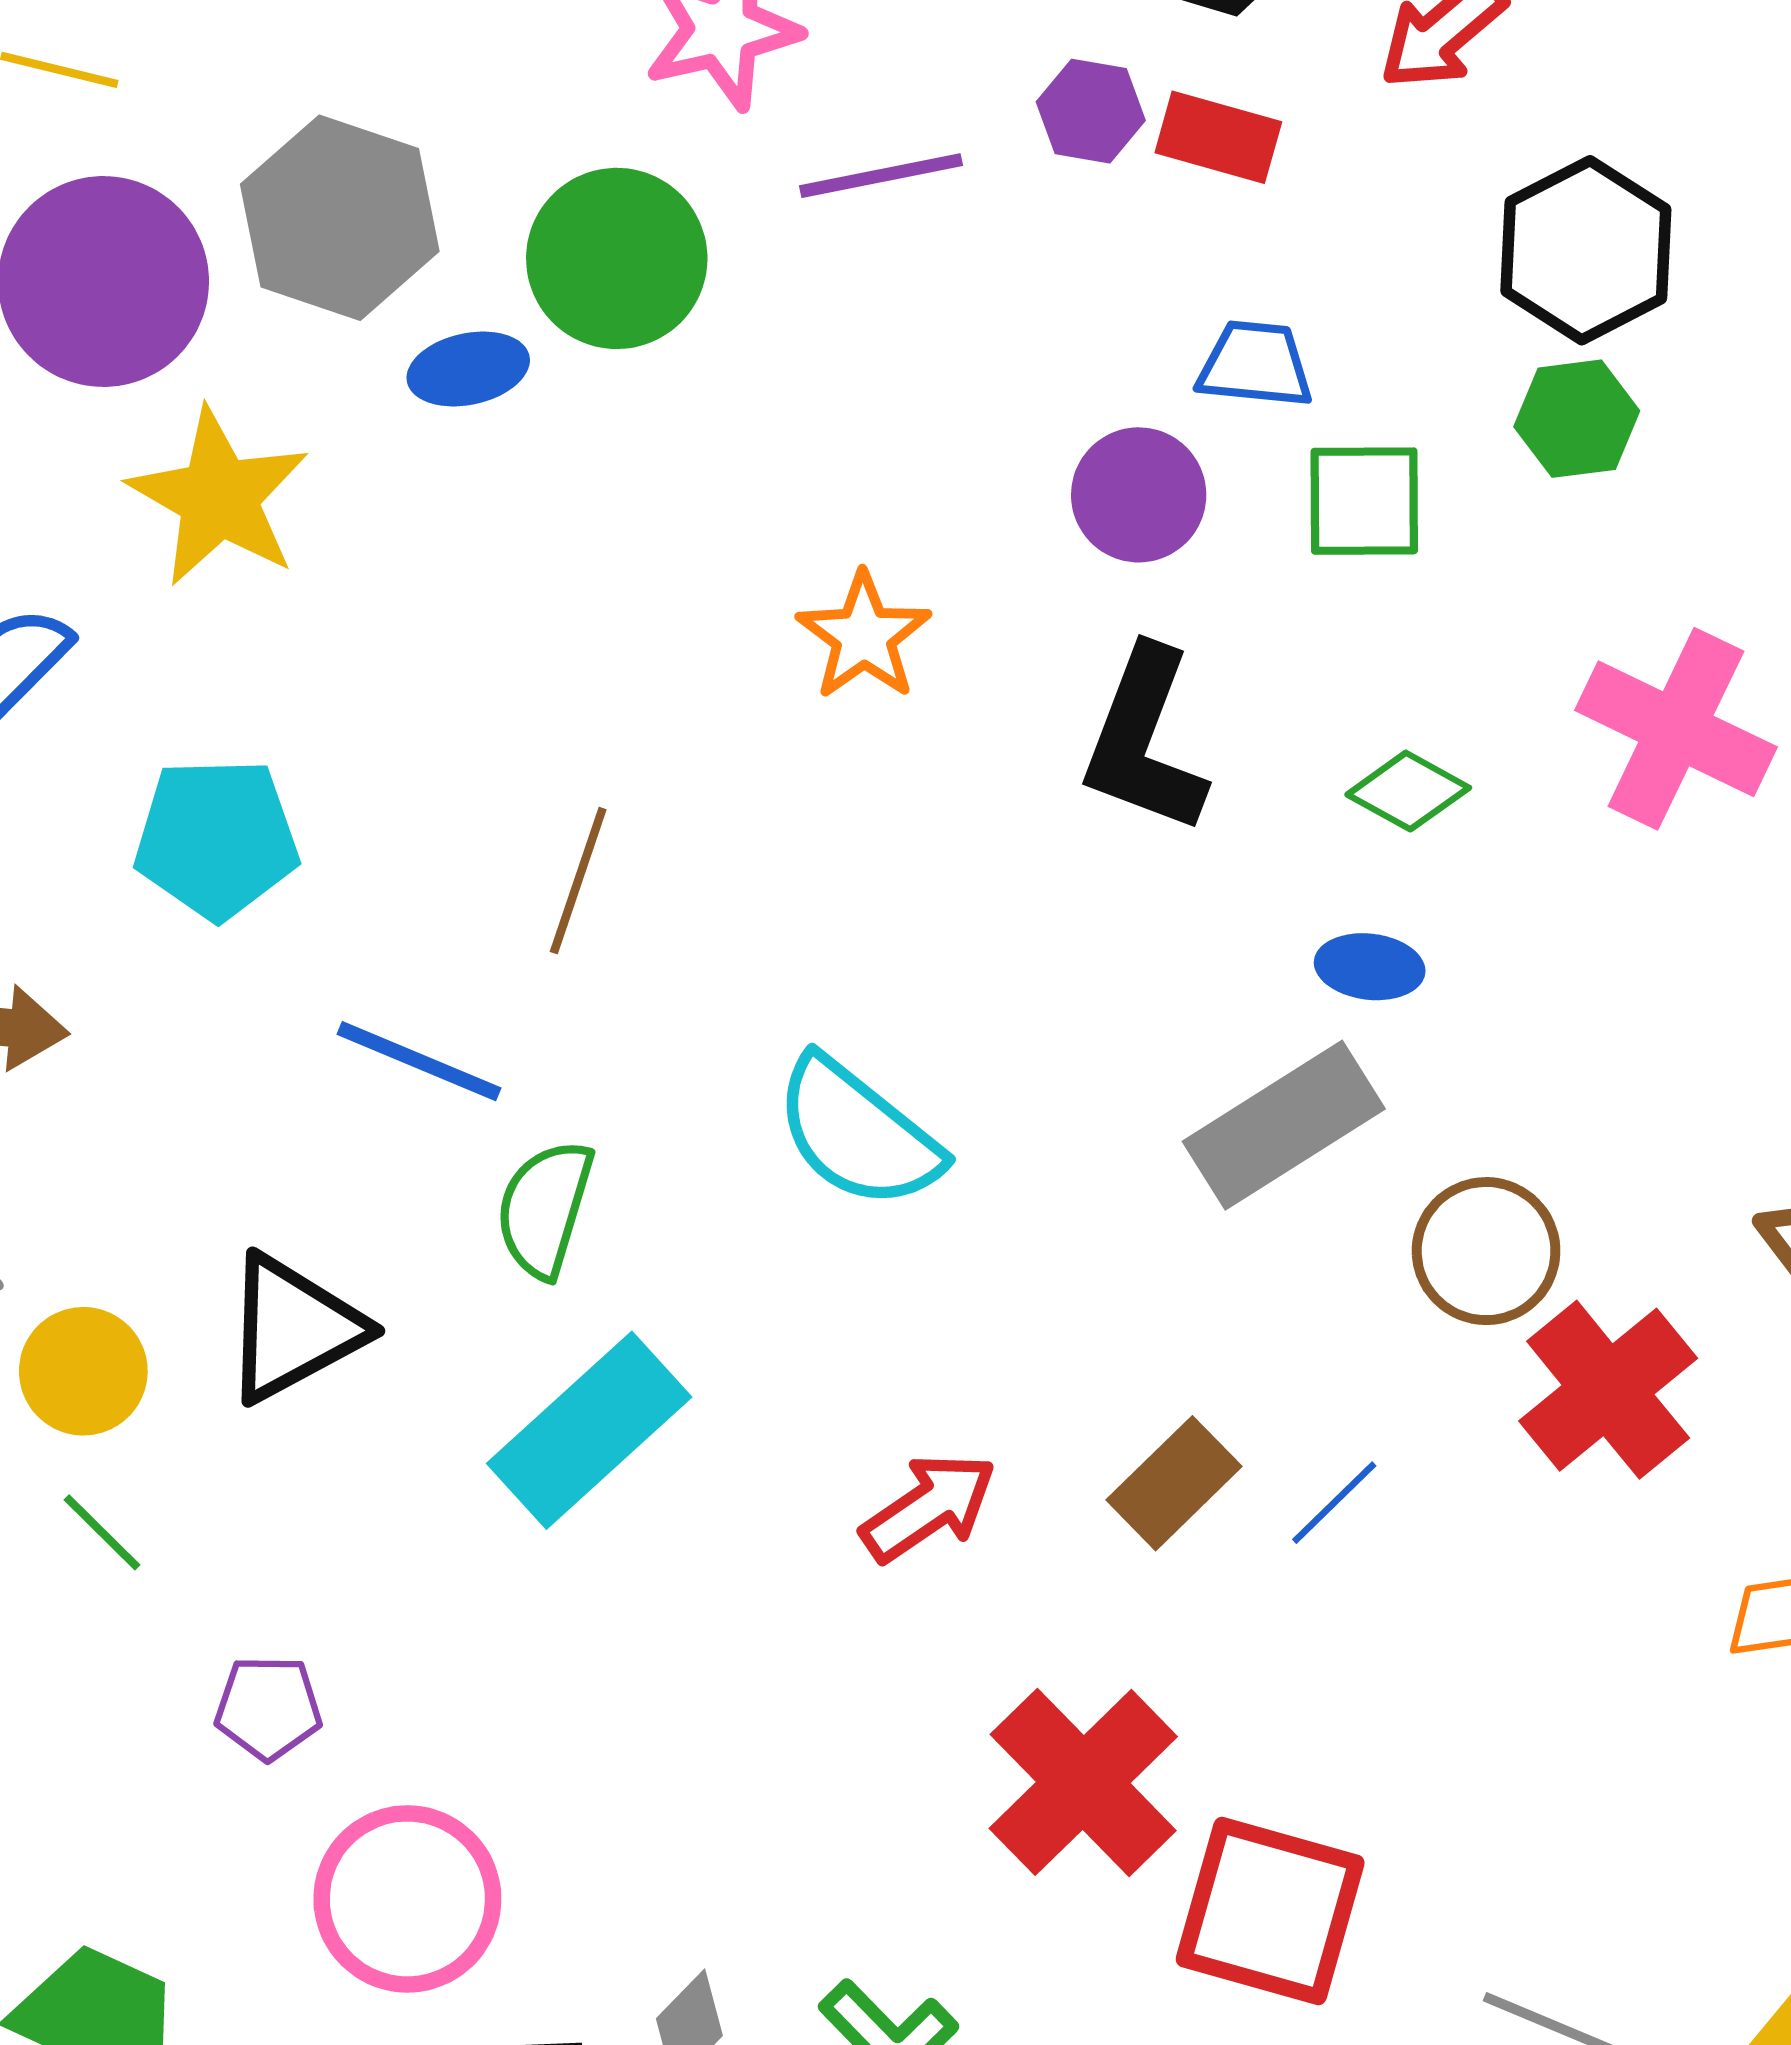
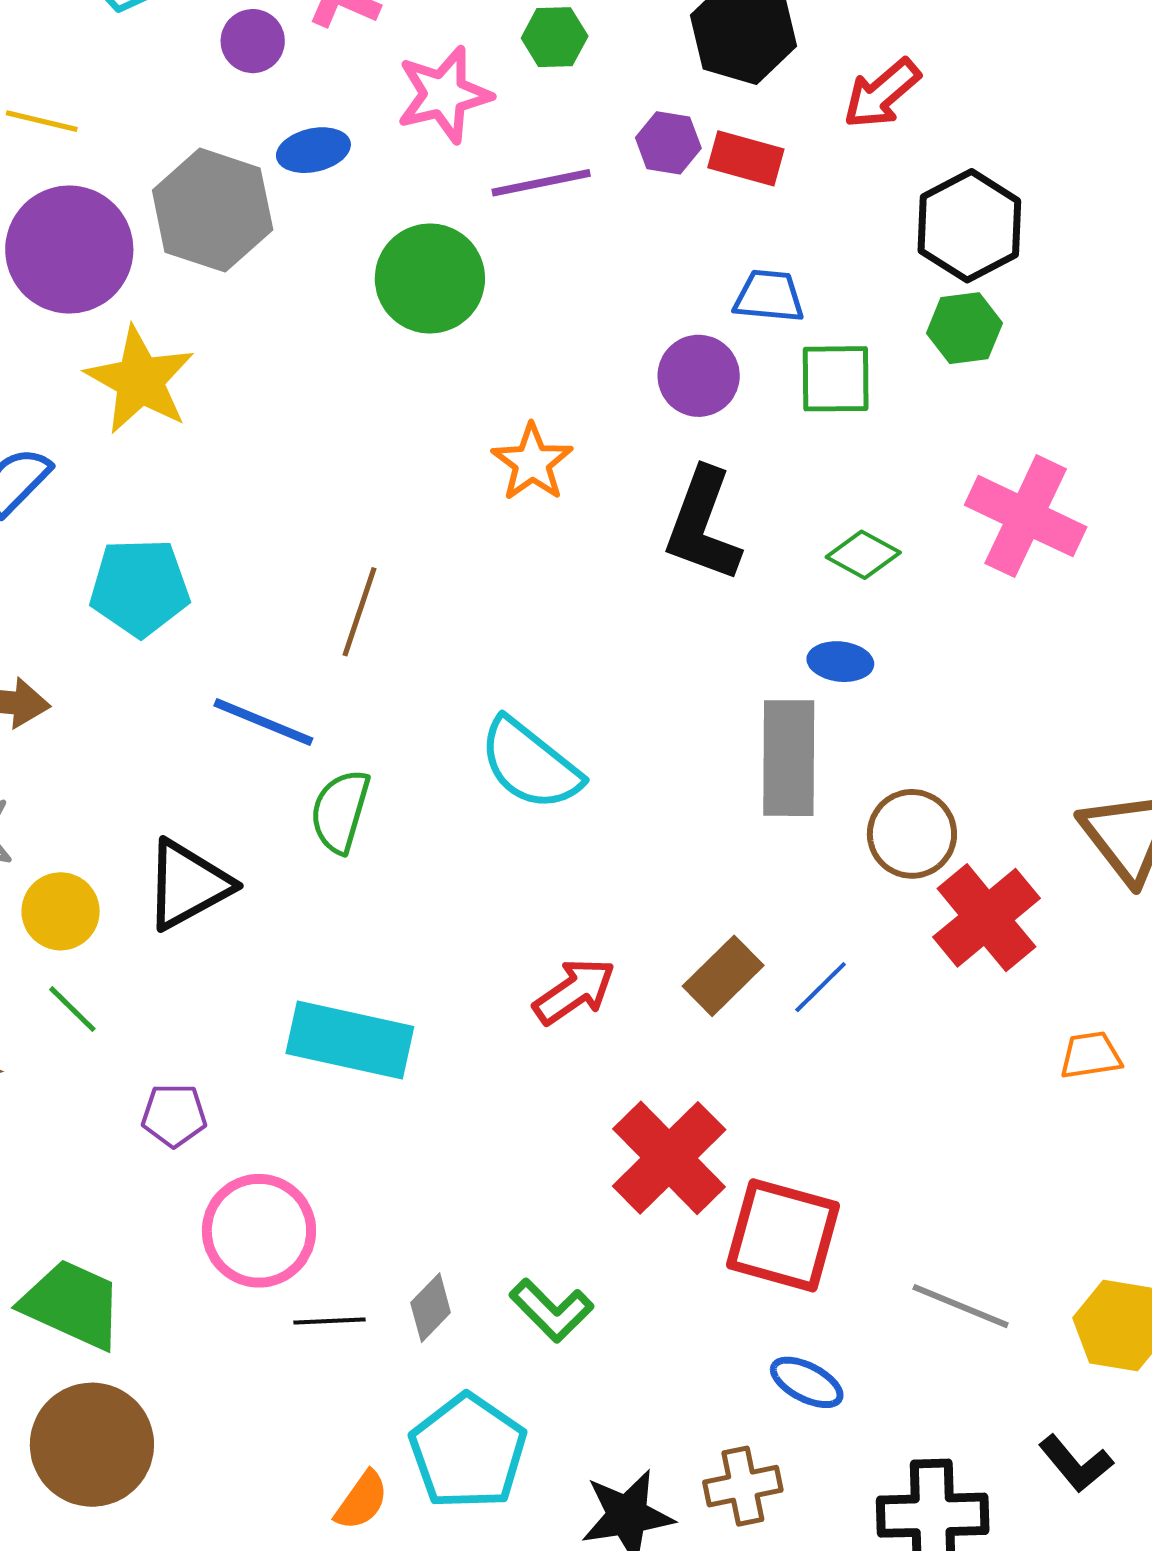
green circle: (617, 258) -> (430, 279), moved
blue ellipse: (468, 369) -> (313, 150), moved
gray rectangle: (1284, 1125) -> (789, 758), turned -57
cyan rectangle: (589, 1430) -> (350, 1040), moved, turned 55

